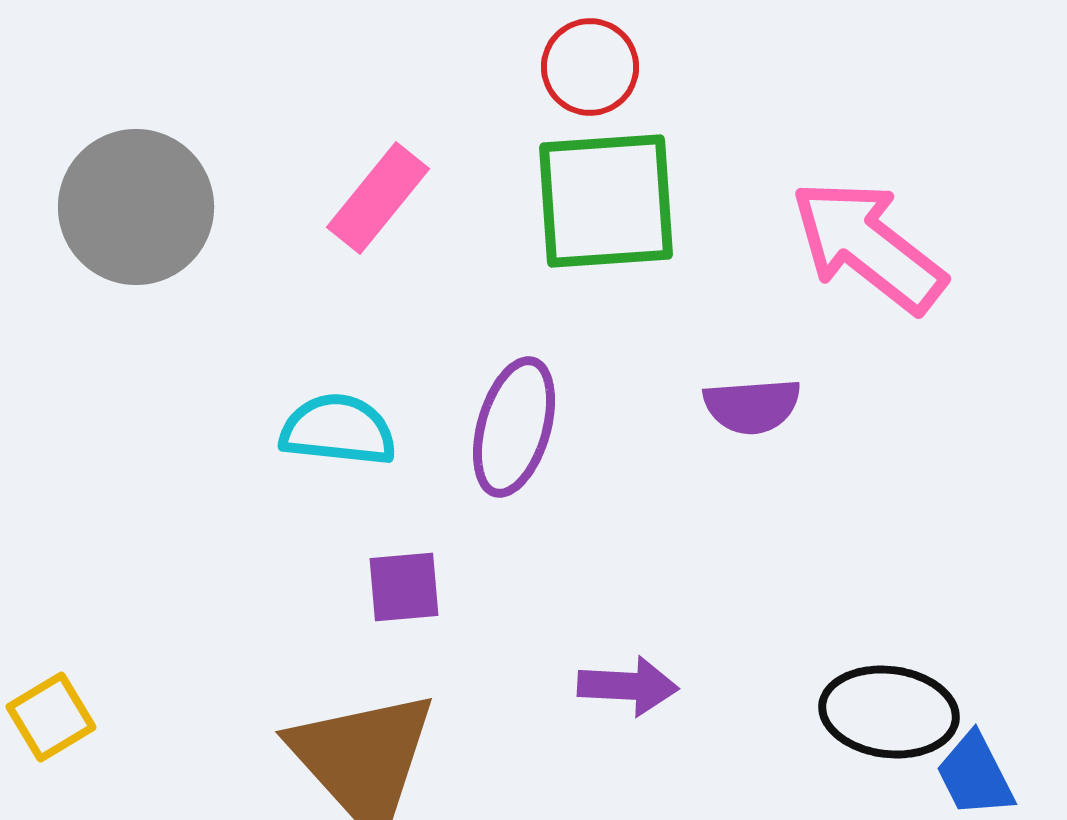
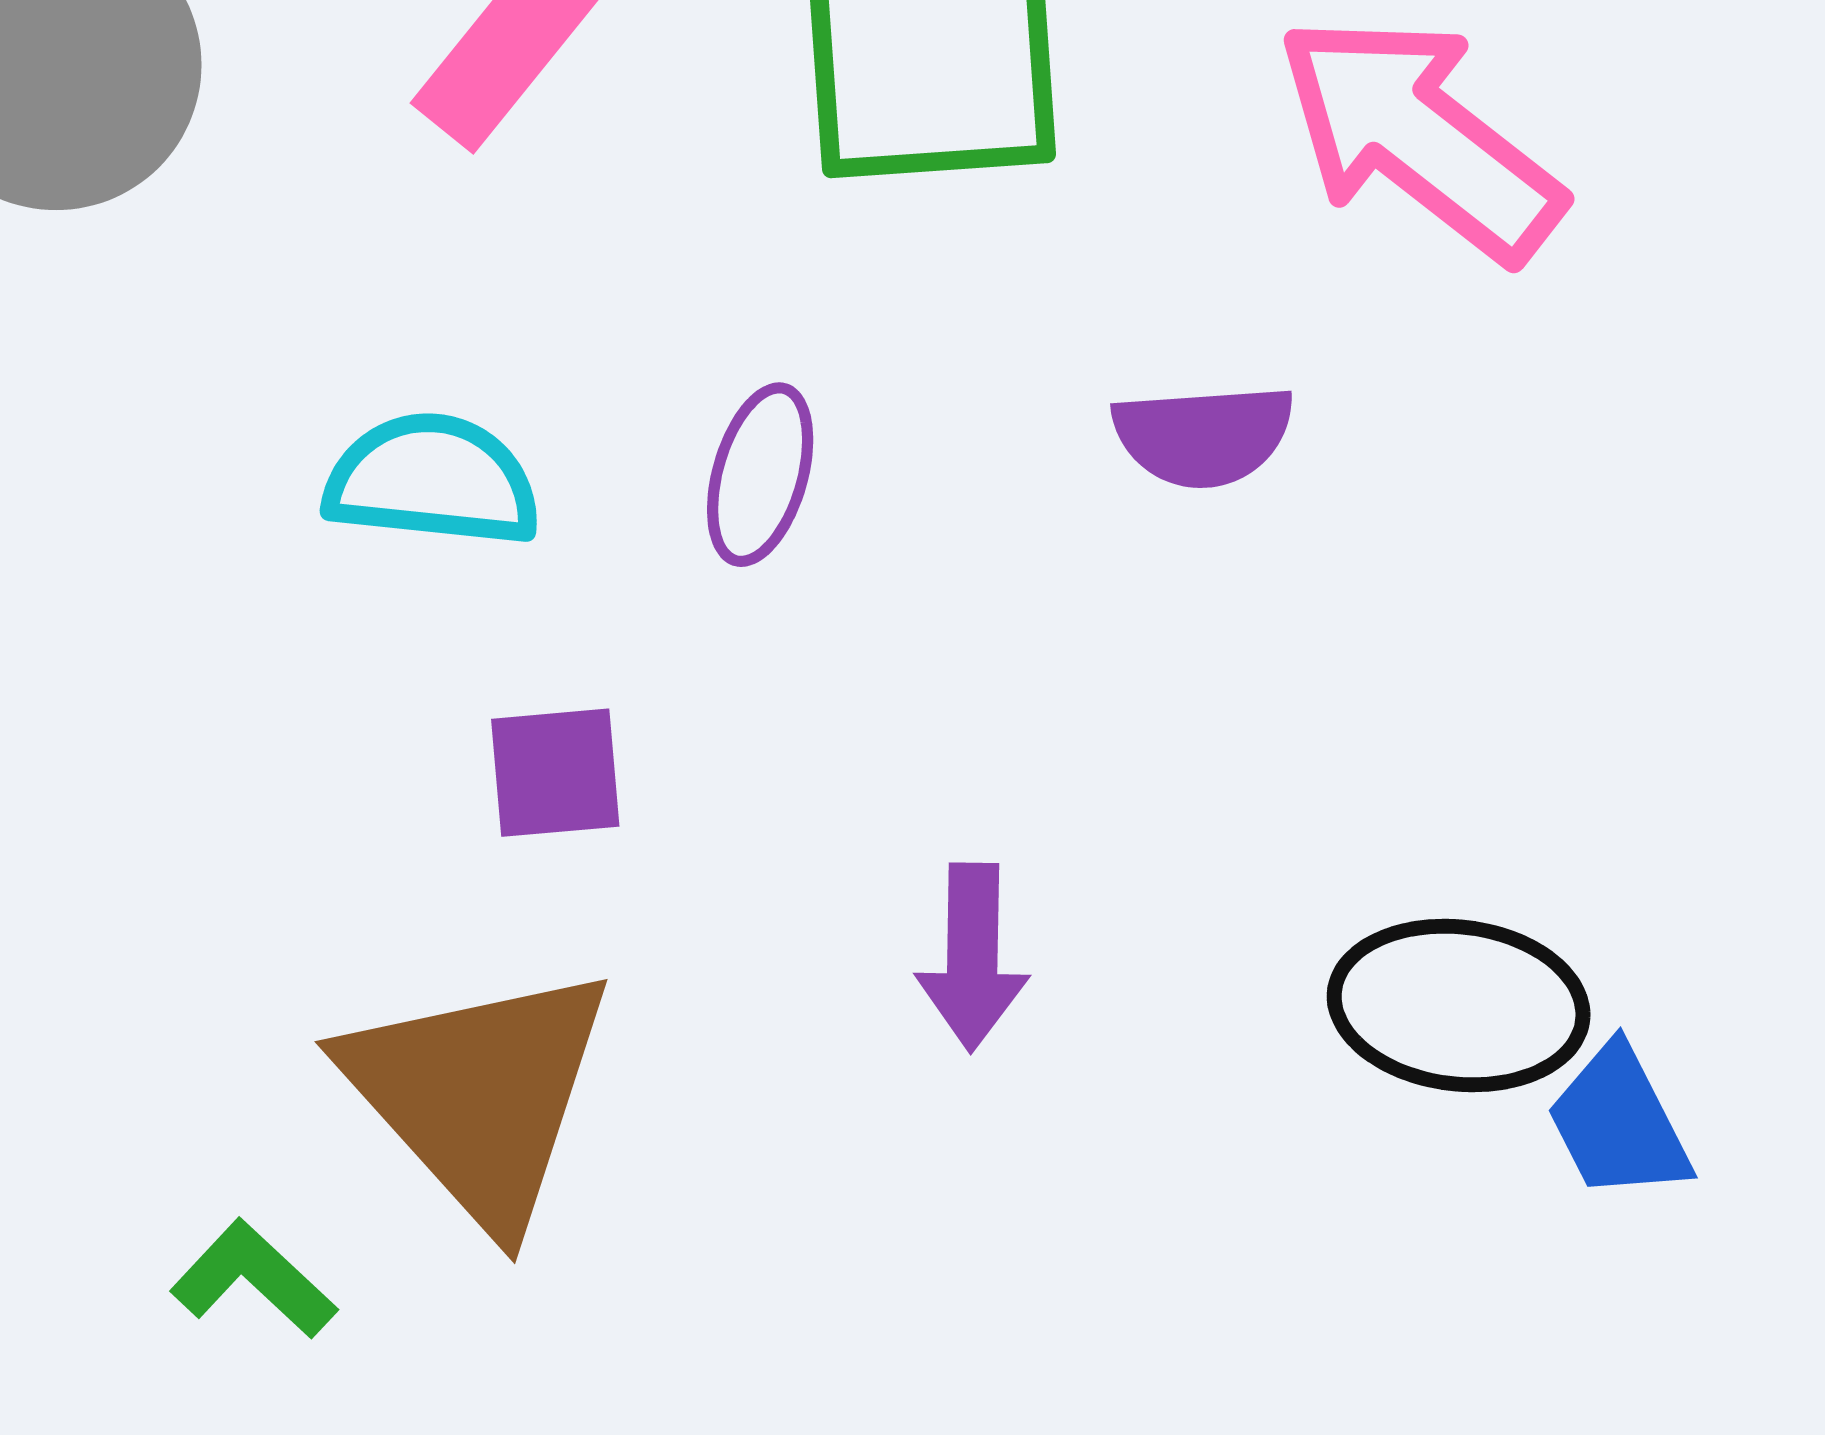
purple ellipse: (514, 427) -> (760, 475), size x0.7
purple arrow: (628, 686) -> (972, 957), turned 88

